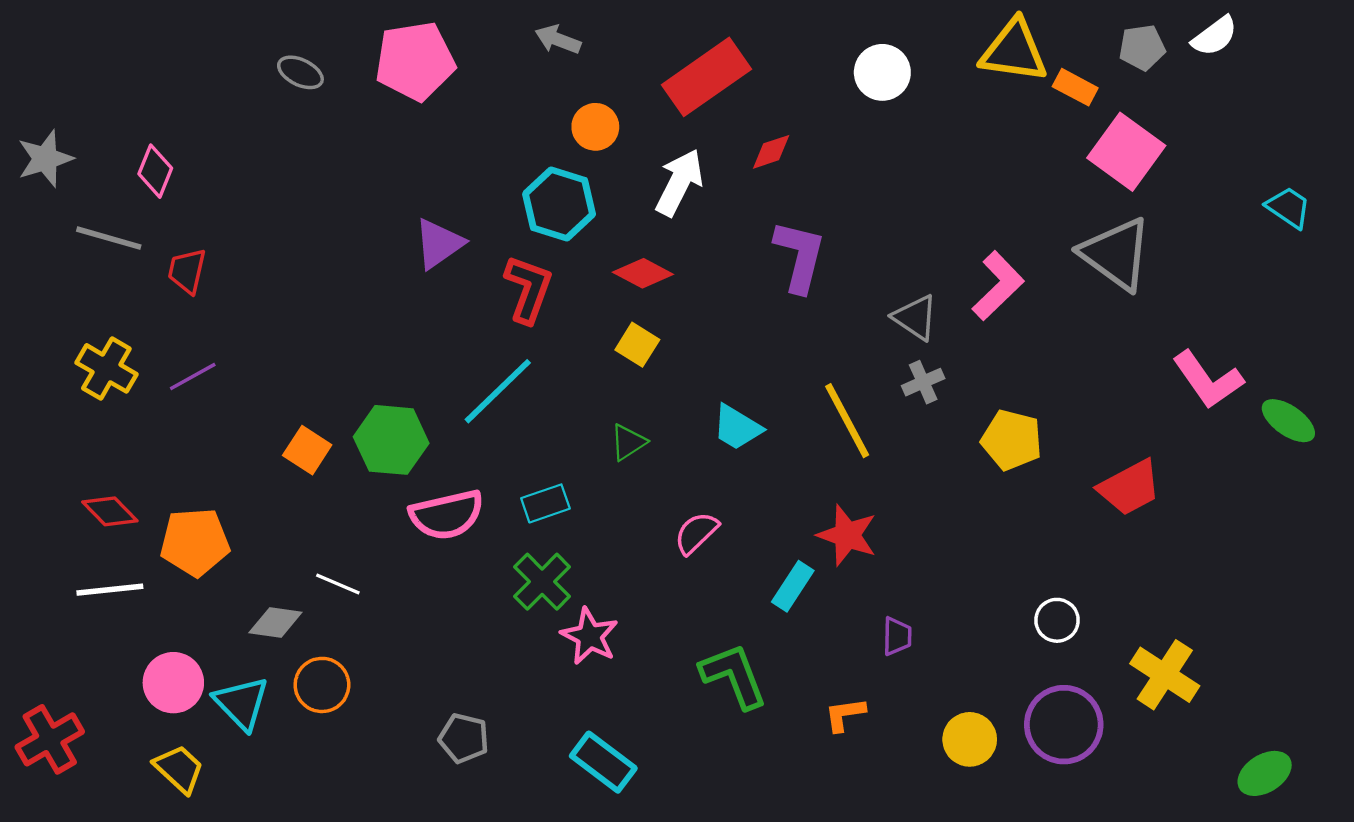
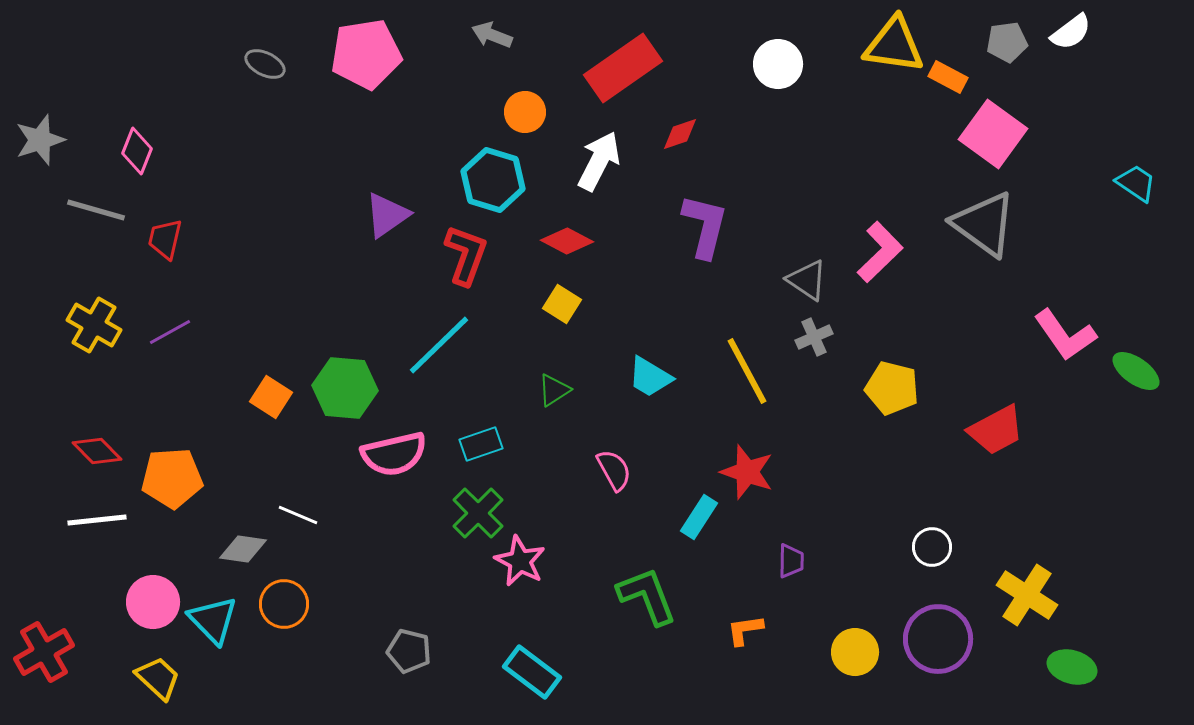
pink semicircle: (696, 533) -> (614, 470), turned 105
green ellipse: (1265, 773) -> (1072, 667), moved, turned 48

